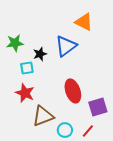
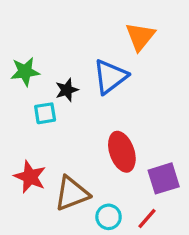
orange triangle: (84, 22) -> (140, 37), turned 42
red star: (25, 93) -> (30, 177), moved

